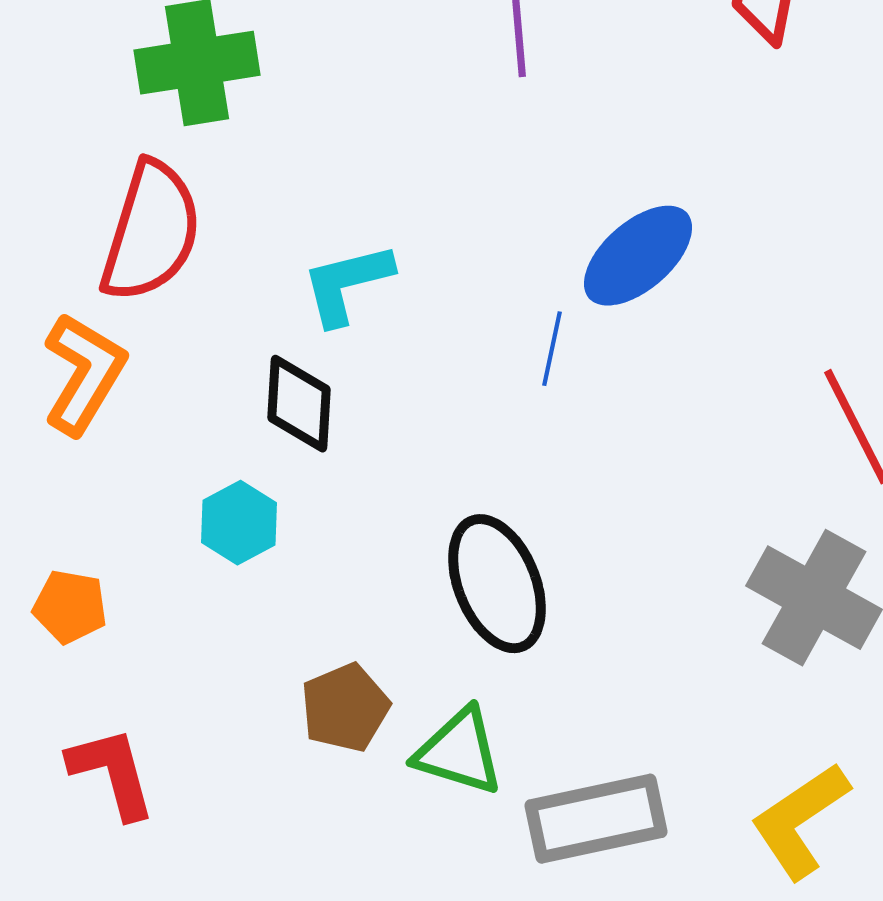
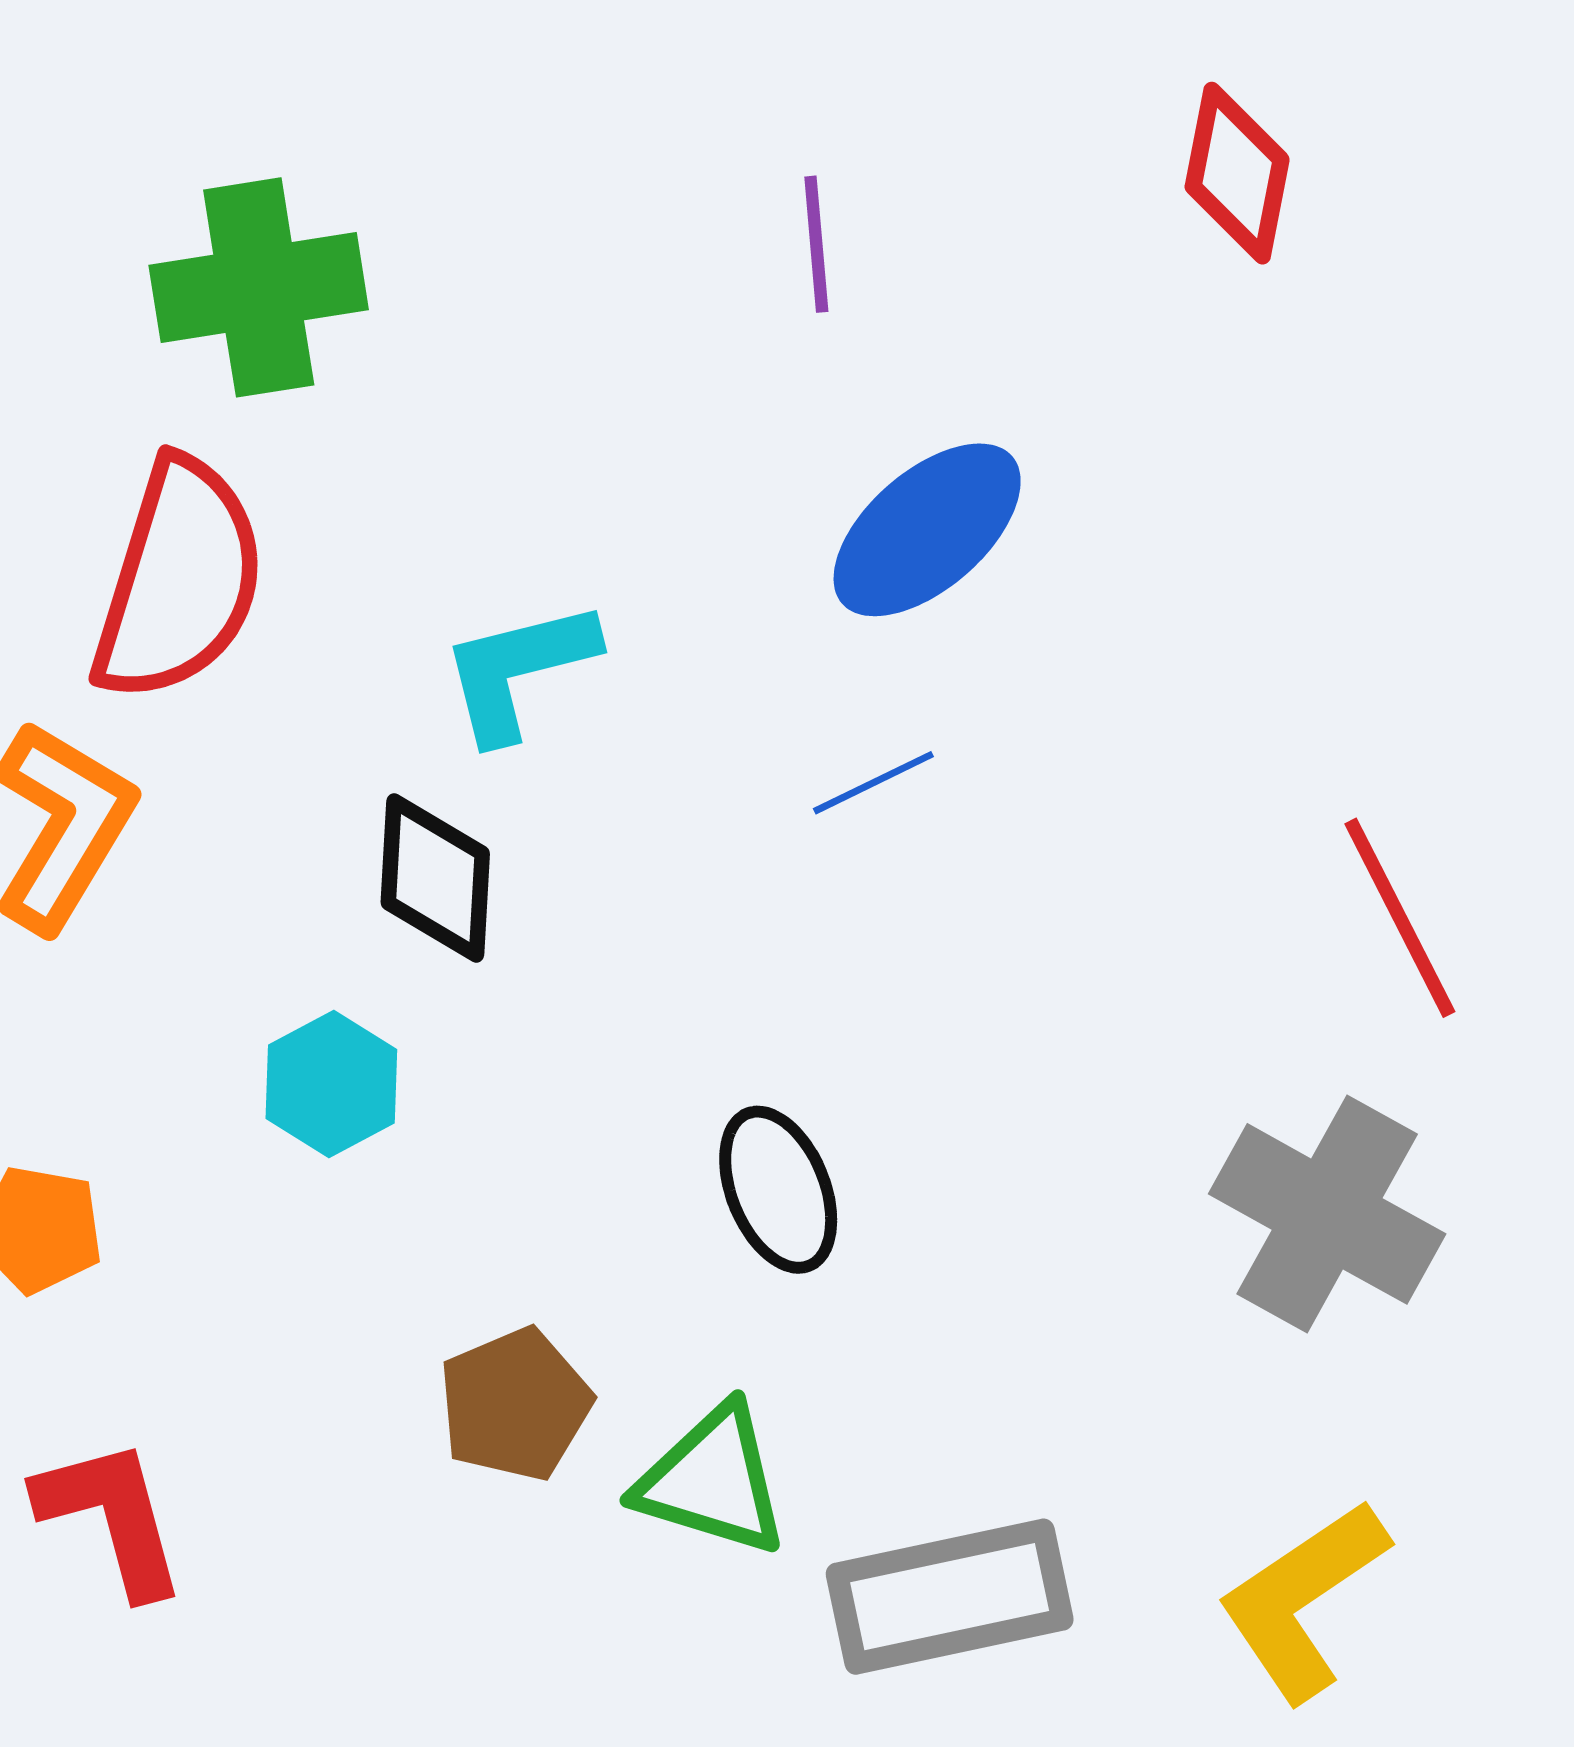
blue ellipse: (638, 256) -> (927, 530), moved
blue line: (552, 349) -> (873, 783), turned 52
black ellipse: (497, 584) -> (778, 1190), size x0.7

